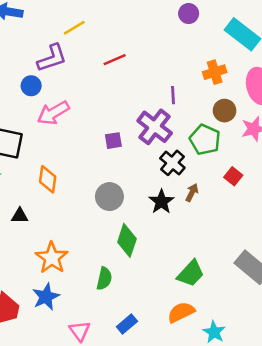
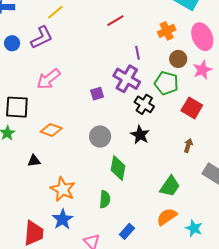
red line: (115, 60) -> (115, 21), moved
blue circle: (31, 86) -> (12, 43), moved
red square: (233, 176) -> (192, 108), size x1.5
orange diamond: (48, 179) -> (51, 130), turned -70
brown arrow: (192, 193) -> (188, 145), moved

